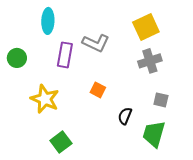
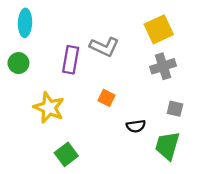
cyan ellipse: (48, 21) -> (25, 23), moved
black semicircle: (125, 116) -> (136, 126), turned -120

